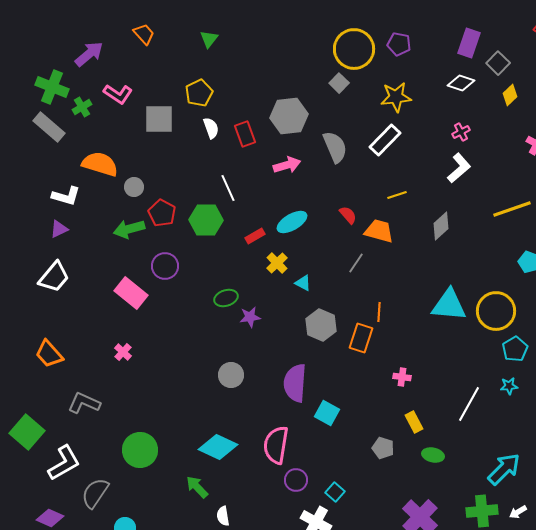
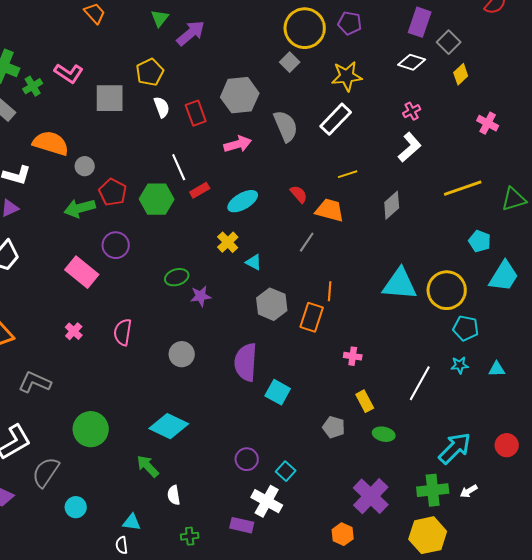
purple arrow: (89, 54) -> (191, 33), moved
red rectangle: (255, 236) -> (200, 190), moved
cyan pentagon: (515, 349) -> (466, 328), turned -30
pink semicircle: (276, 445) -> (123, 332), moved, size x0.7

